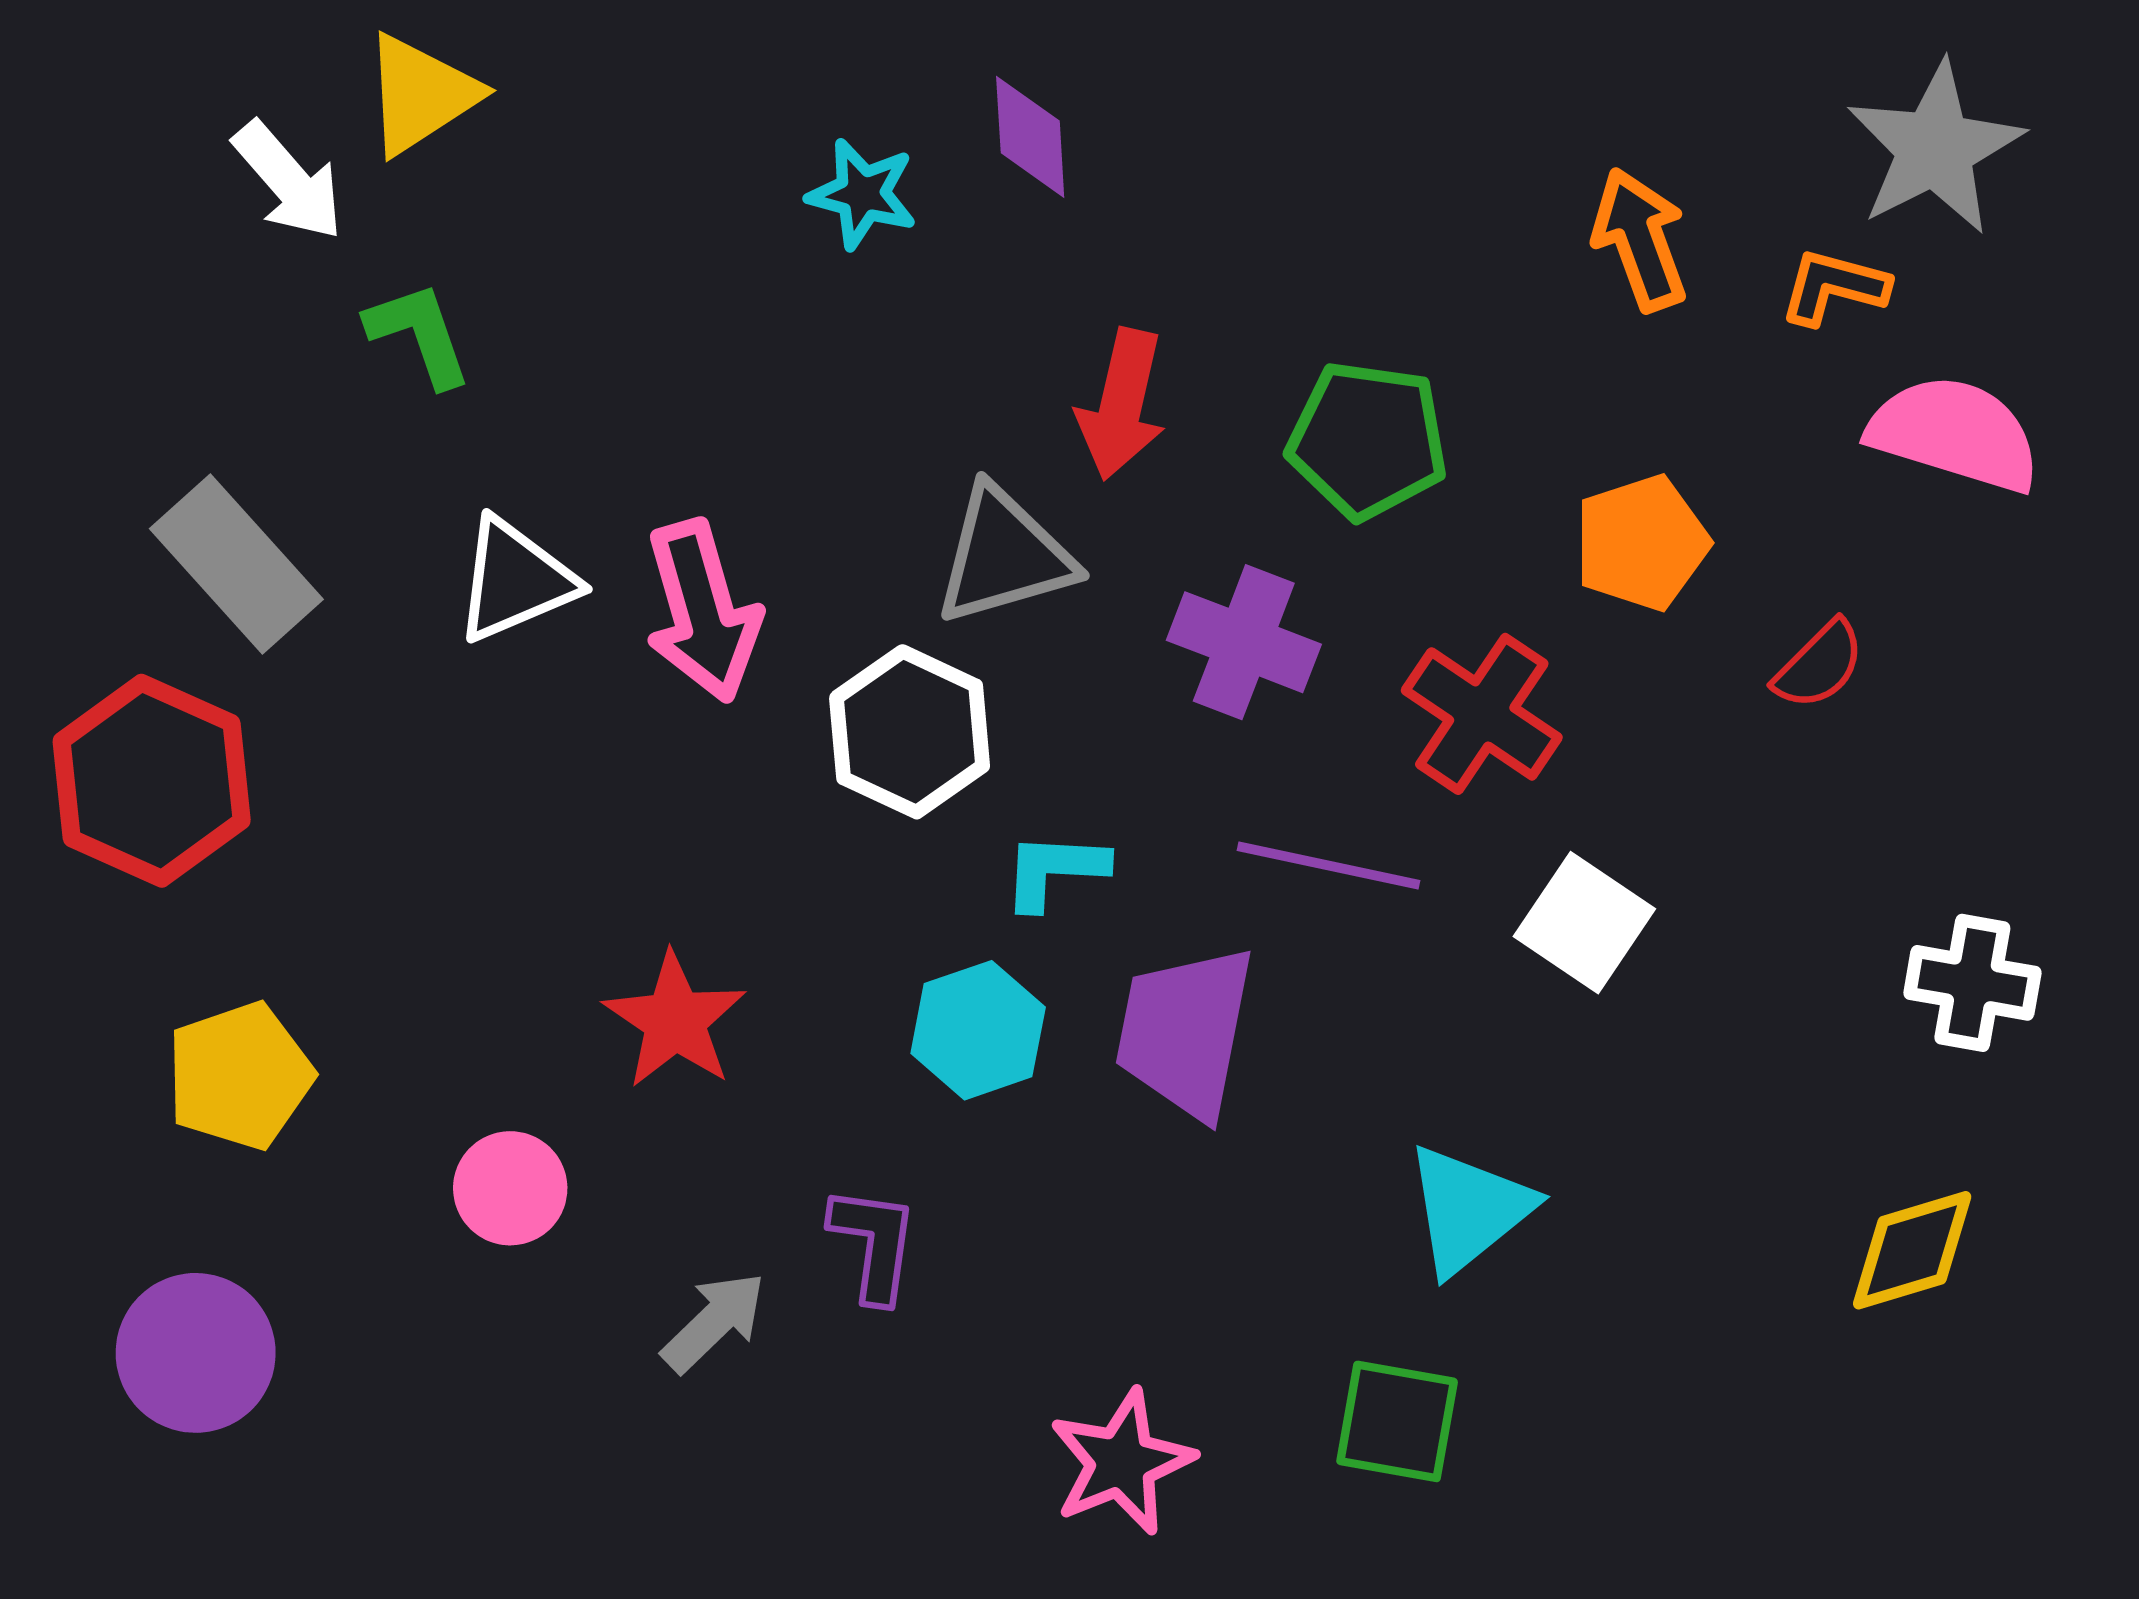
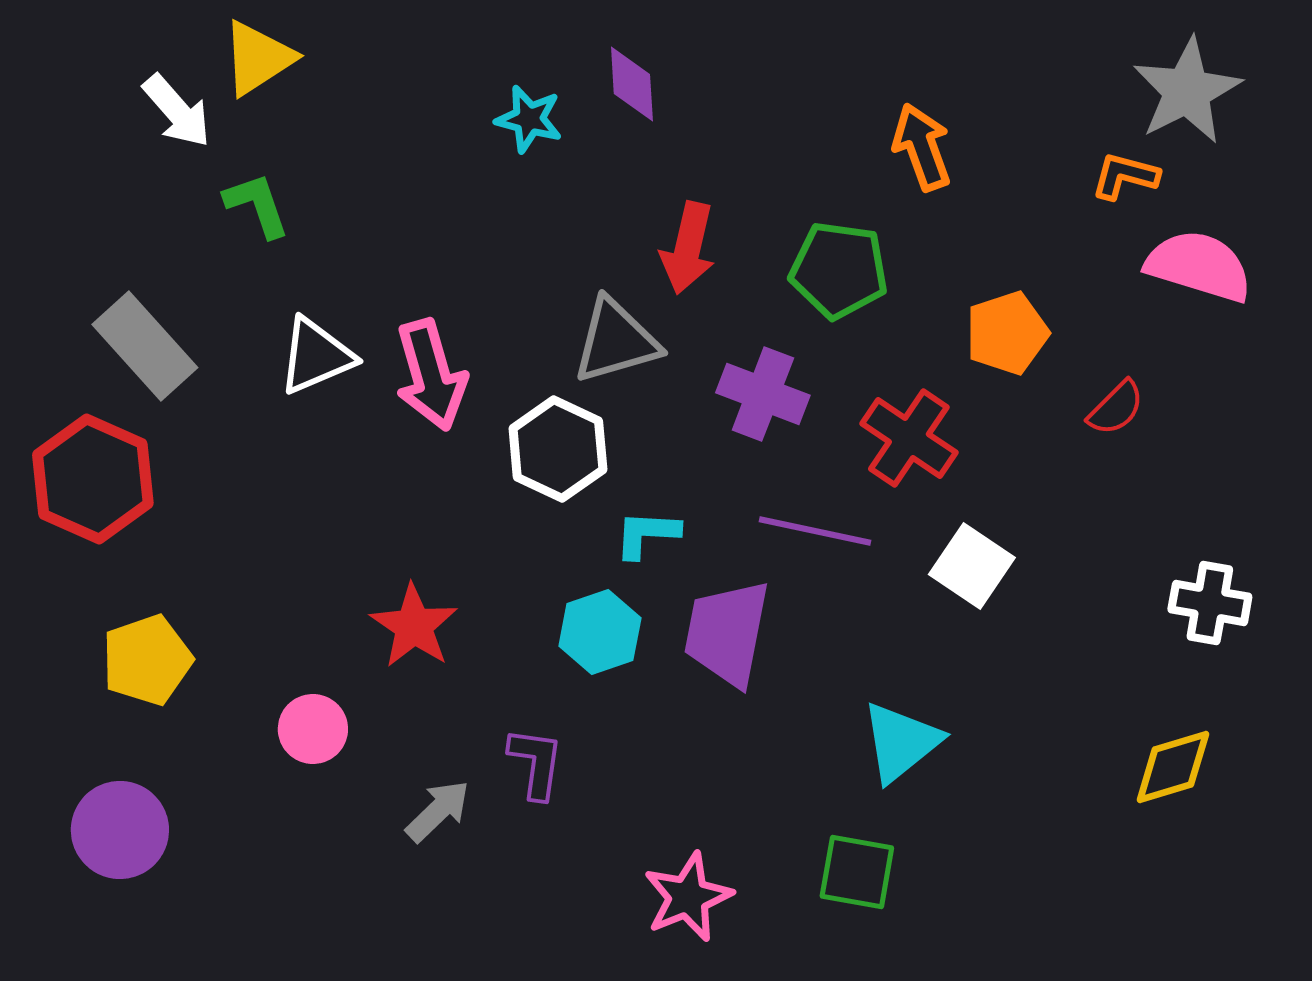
orange arrow: (1640, 240) -> (922, 147), moved

